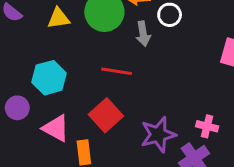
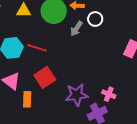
gray arrow: (143, 34) -> (76, 29), turned 35
red line: (117, 71) -> (37, 48), moved

